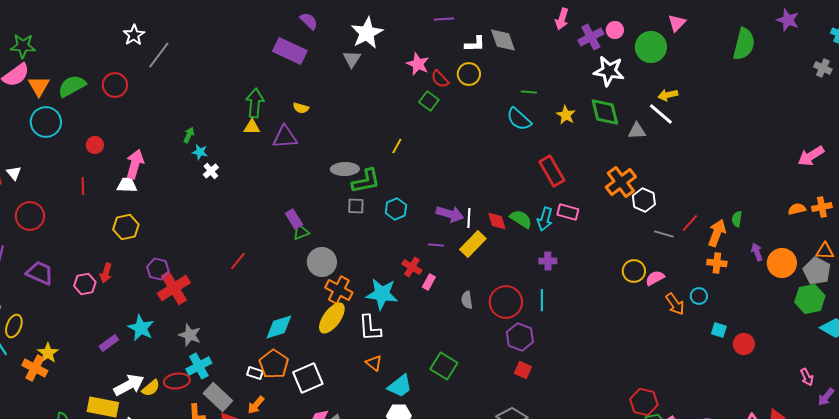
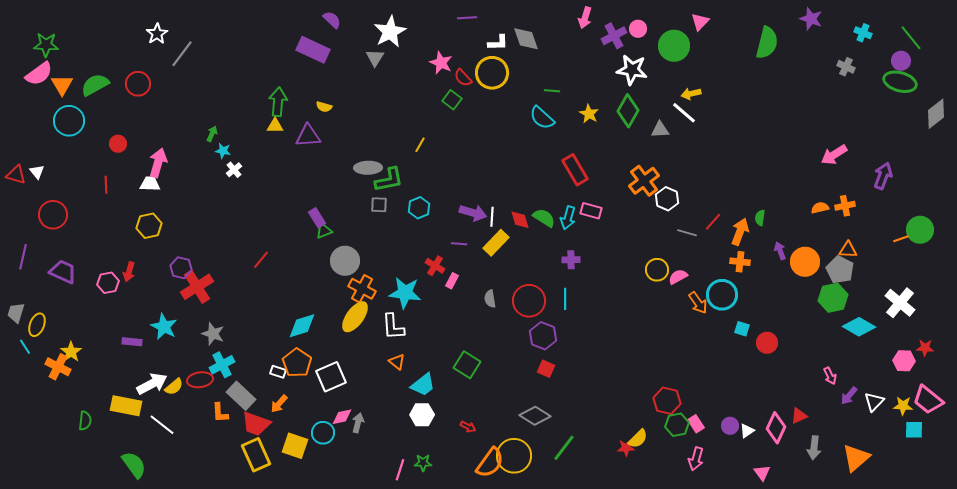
yellow circle: (469, 74) -> (492, 73), size x1.4
green diamond: (605, 112) -> (628, 111), turned 44
cyan circle: (699, 296) -> (722, 295), size x1.8
purple rectangle: (109, 343) -> (132, 342), turned 42

